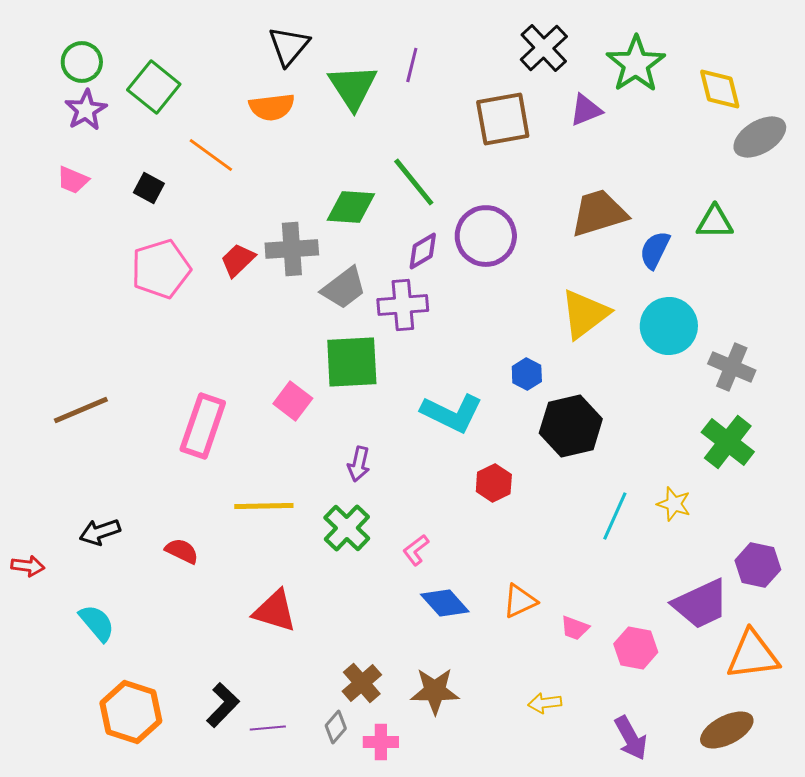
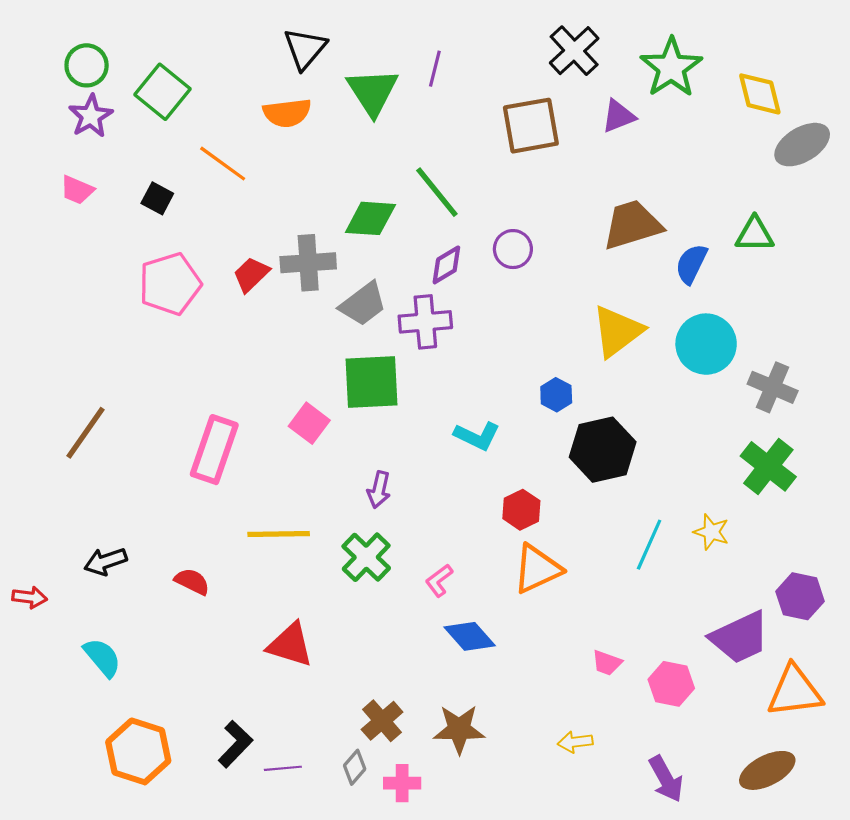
purple circle: (486, 236) -> (513, 249), size x0.6
brown line: (81, 410) -> (85, 433), turned -32
cyan L-shape: (452, 413) -> (477, 436), size x0.7
orange triangle: (520, 601) -> (537, 569), moved, size x1.4

